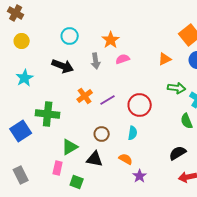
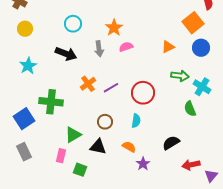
black semicircle: (178, 153) -> (171, 143), moved
gray rectangle: (21, 175) -> (24, 152), moved

